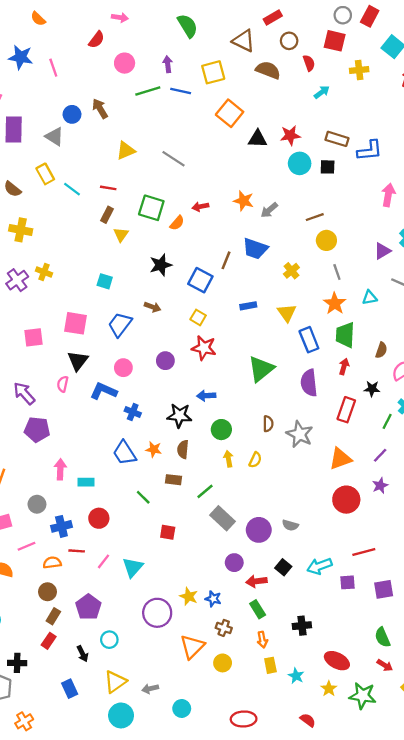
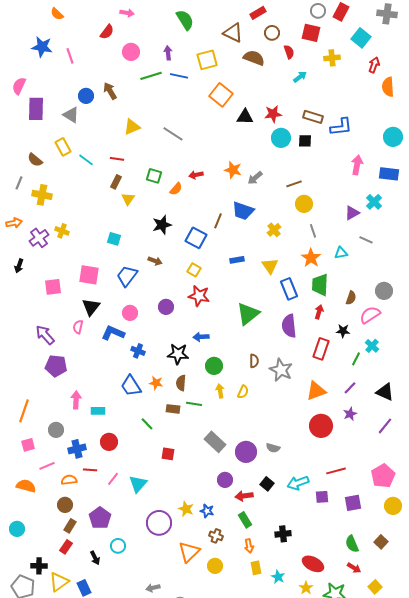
green square: (151, 208) -> (154, 176), size x0.7
green line: (205, 491) -> (194, 404), moved, turned 49
yellow triangle: (115, 682) -> (59, 582), moved

